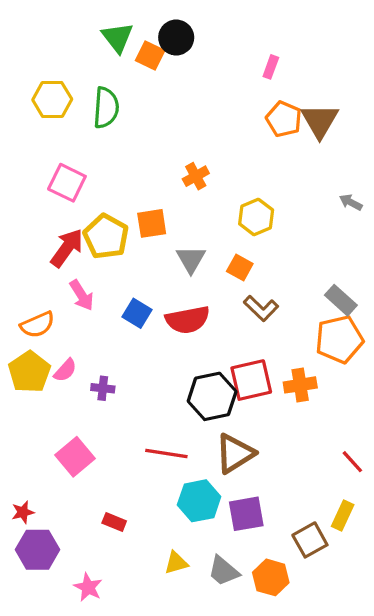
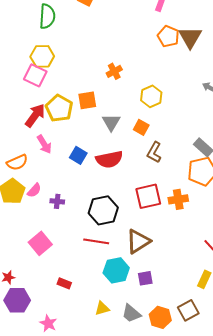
yellow hexagon: (52, 100) -> (42, 56), moved
green semicircle: (106, 108) -> (47, 16), moved
brown L-shape: (261, 308) -> (154, 152), turned 75
black hexagon: (212, 396) -> (103, 210), moved
purple square: (246, 514) -> (145, 278), size x0.7
brown square: (310, 540) -> (188, 310), moved

